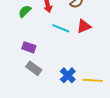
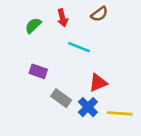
red triangle: (84, 26) -> (98, 83), moved
gray rectangle: (34, 68) -> (61, 98), moved

